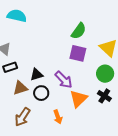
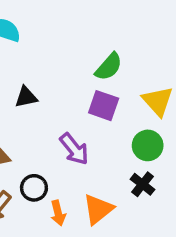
black triangle: (37, 75) -> (26, 97), moved
black circle: (41, 93) -> (34, 188), moved
orange triangle: (78, 99) -> (98, 209), moved

